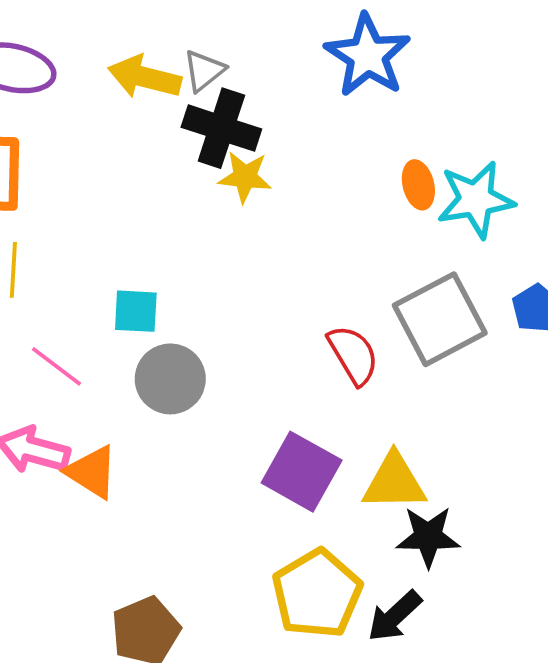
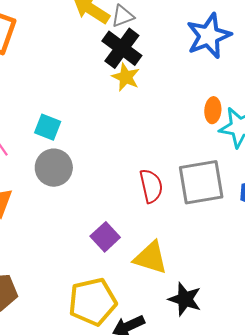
purple square: (302, 472) -> (105, 237), size x0.7
black star: (428, 537) -> (185, 299), moved

